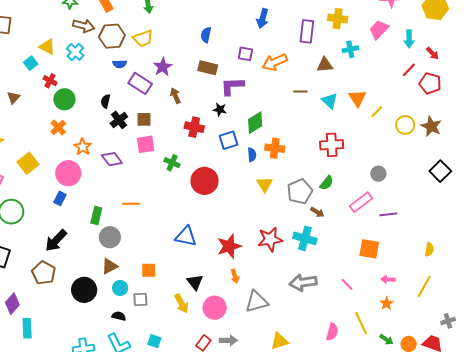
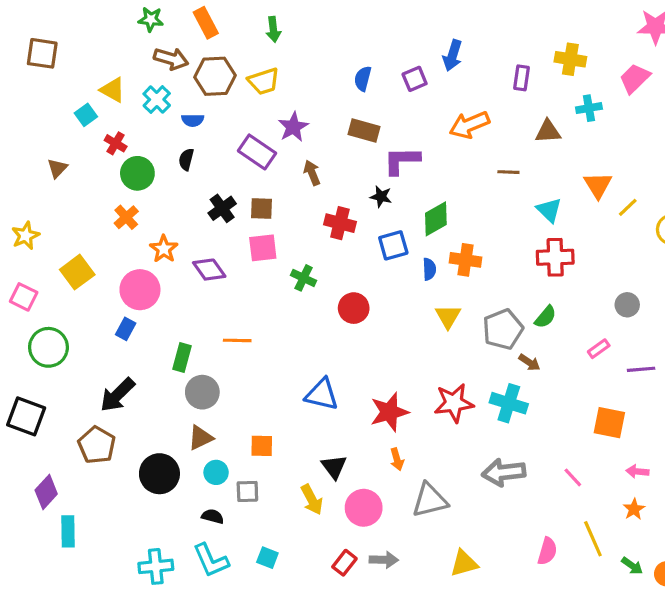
purple rectangle: (307, 31) -> (522, 78), size x0.7
purple square: (245, 54) -> (415, 79), moved, turned -35
blue semicircle: (120, 64) -> (193, 120), moved
black semicircle: (106, 101) -> (186, 159), moved
cyan triangle: (330, 101) -> (549, 210), moved
red circle: (205, 181) -> (354, 308), size x0.7
pink rectangle: (361, 202) -> (599, 349), size x0.6

